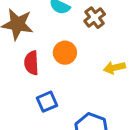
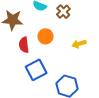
blue square: (47, 102) -> (36, 70), size x1.5

